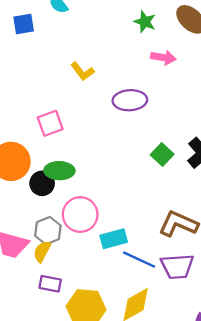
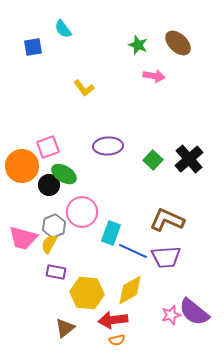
purple ellipse: (130, 100) -> (108, 146), moved
pink square: (50, 123) -> (48, 147), moved
green ellipse: (59, 171) -> (64, 174), turned 30
cyan rectangle: (114, 239) -> (111, 233), turned -55

